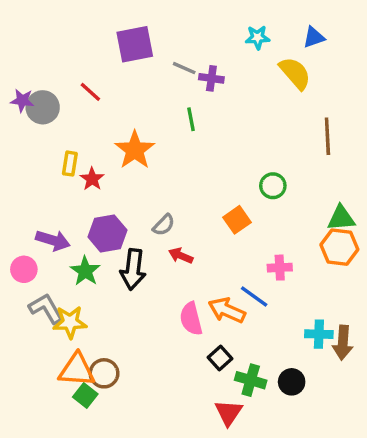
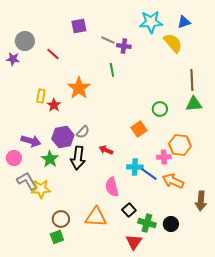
cyan star: (258, 37) -> (151, 22), size x1.6
purple square: (135, 44) -> (79, 26), size x0.7
gray circle: (43, 107) -> (25, 41), moved
green triangle: (341, 218) -> (194, 104), moved
gray semicircle: (164, 225) -> (83, 132), moved
orange hexagon: (339, 247) -> (180, 145), moved
orange arrow: (227, 310) -> (173, 181), moved
cyan cross: (319, 334) -> (135, 167), moved
orange triangle: (77, 370) -> (96, 217), moved
green square: (85, 396) -> (57, 237), moved, turned 32

